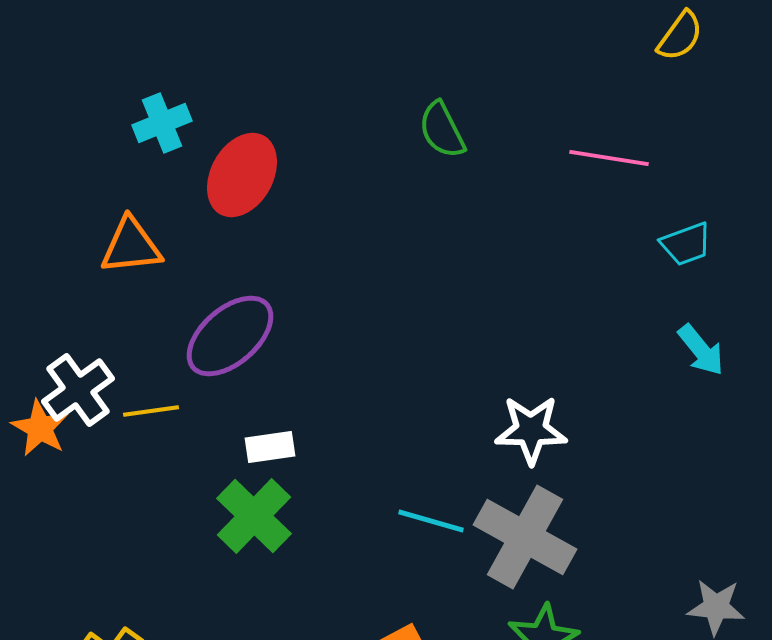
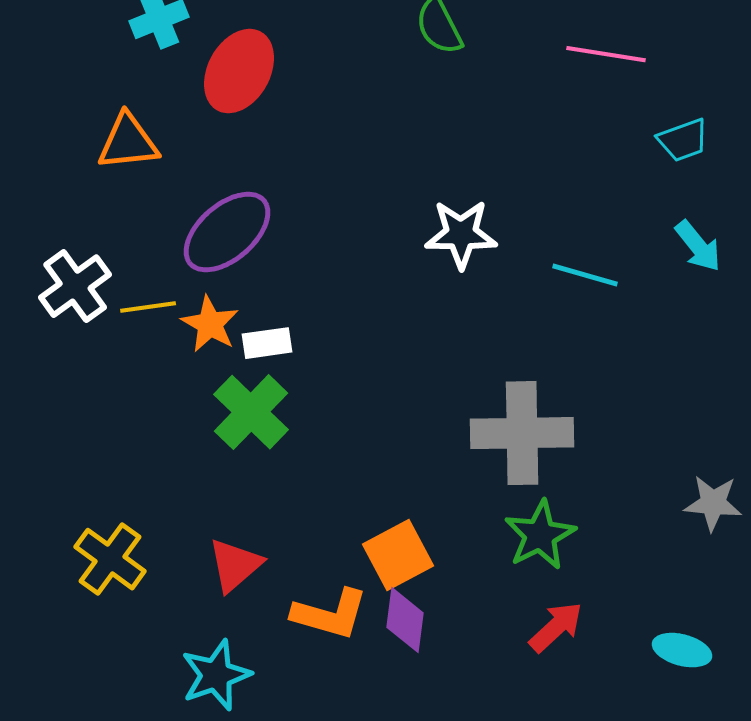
orange star: (40, 428) -> (210, 324), moved
white star: (531, 430) -> (461, 234), moved
cyan line: (431, 521) -> (585, 275), moved
gray cross: (525, 537) -> (522, 433), turned -30

